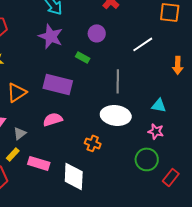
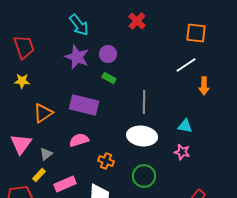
purple circle: (97, 33) -> (108, 54), moved
white line: (143, 44) -> (186, 65), moved
orange cross: (93, 143) -> (106, 161), moved
green circle: (147, 159) -> (144, 176), moved
pink rectangle: (39, 163) -> (65, 184), turned -40

